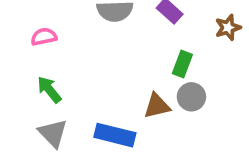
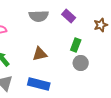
brown triangle: (157, 106) -> (40, 54), moved

